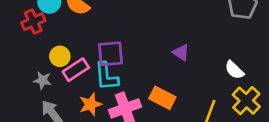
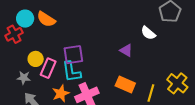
pink rectangle: (76, 70) -> (48, 68), turned -30
white semicircle: (234, 70) -> (148, 33), moved
orange rectangle: (162, 98) -> (125, 85), moved

